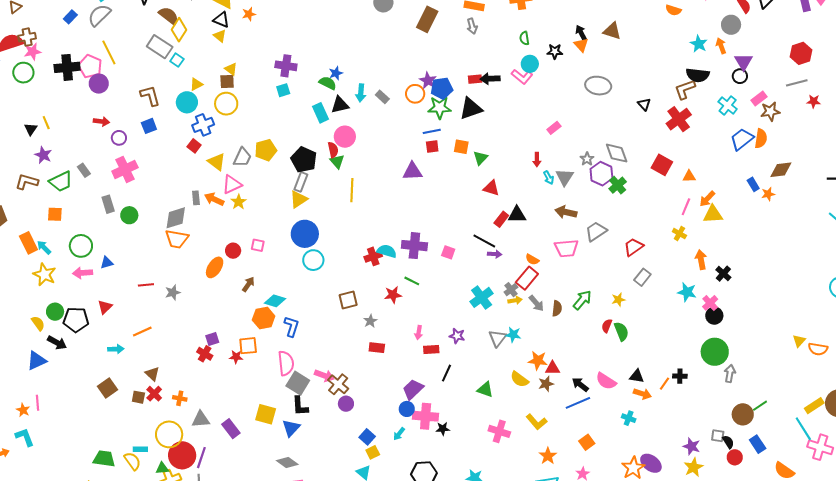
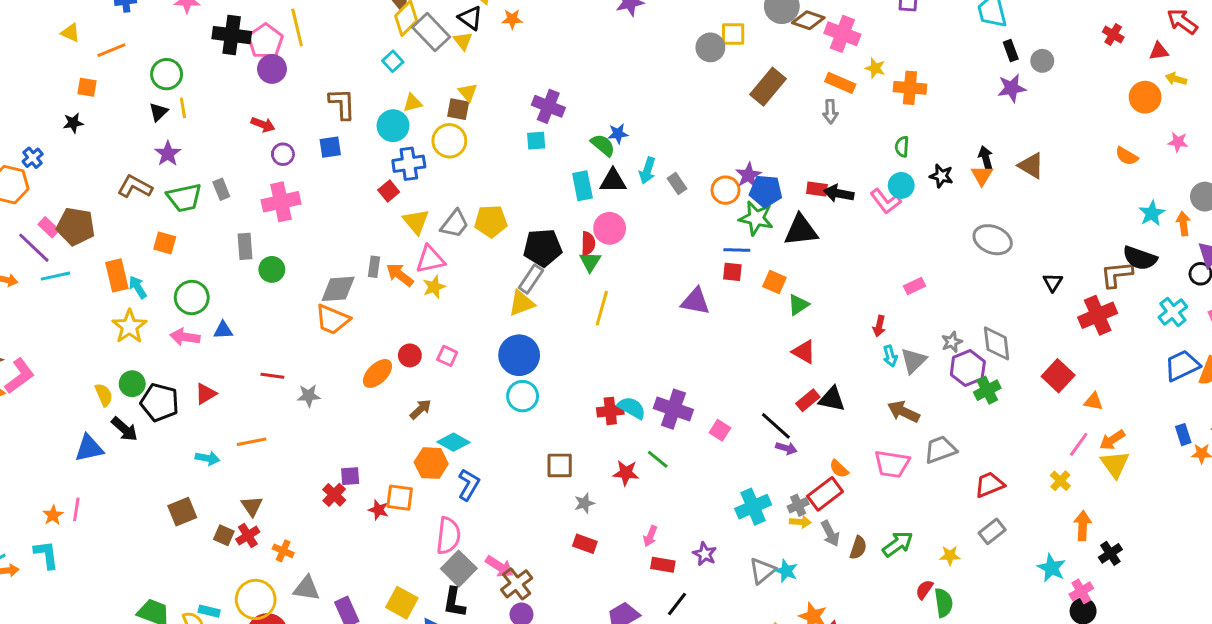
gray rectangle: (160, 47) -> (431, 32), moved
green circle: (23, 73) -> (167, 74), moved
black pentagon: (304, 160) -> (543, 248), turned 30
yellow triangle: (713, 214) -> (1115, 464), turned 45

